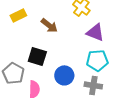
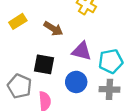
purple triangle: (95, 32) -> (82, 51), moved

